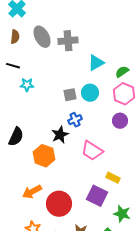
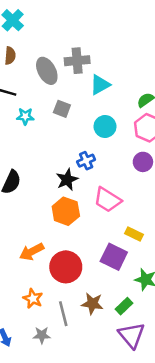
gray ellipse: (42, 37) -> (47, 71), moved
cyan triangle: (96, 63) -> (100, 85), moved
gray square: (70, 95) -> (62, 109), moved, turned 32
orange hexagon: (44, 156) -> (66, 211), moved

